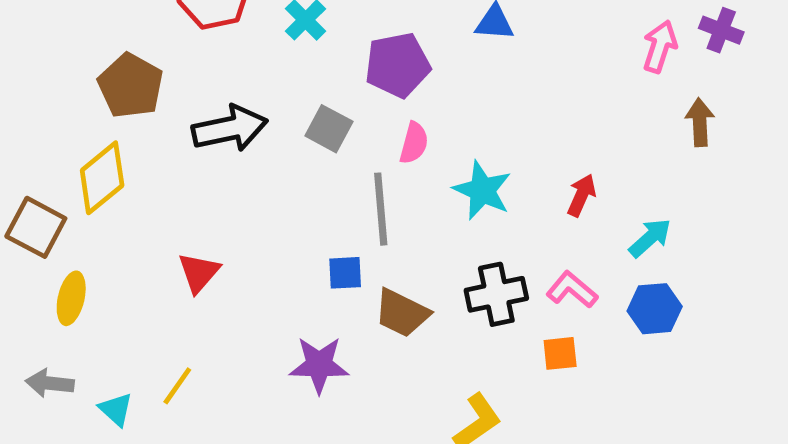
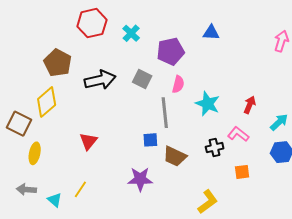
pink L-shape: (572, 290) -> (238, 134), moved
black cross: (496, 294) -> (215, 148), size x0.7

